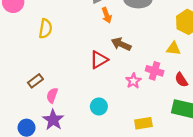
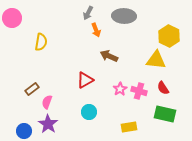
yellow triangle: (173, 49) -> (156, 60), size x1.5
red triangle: (99, 60) -> (85, 80), moved
pink cross: (155, 71) -> (139, 91), moved

